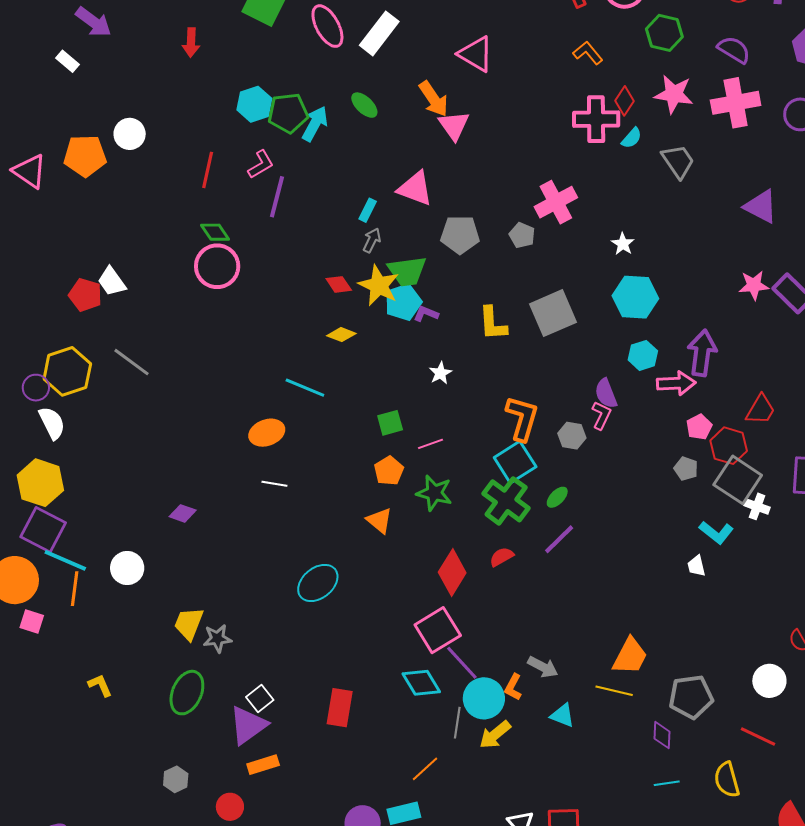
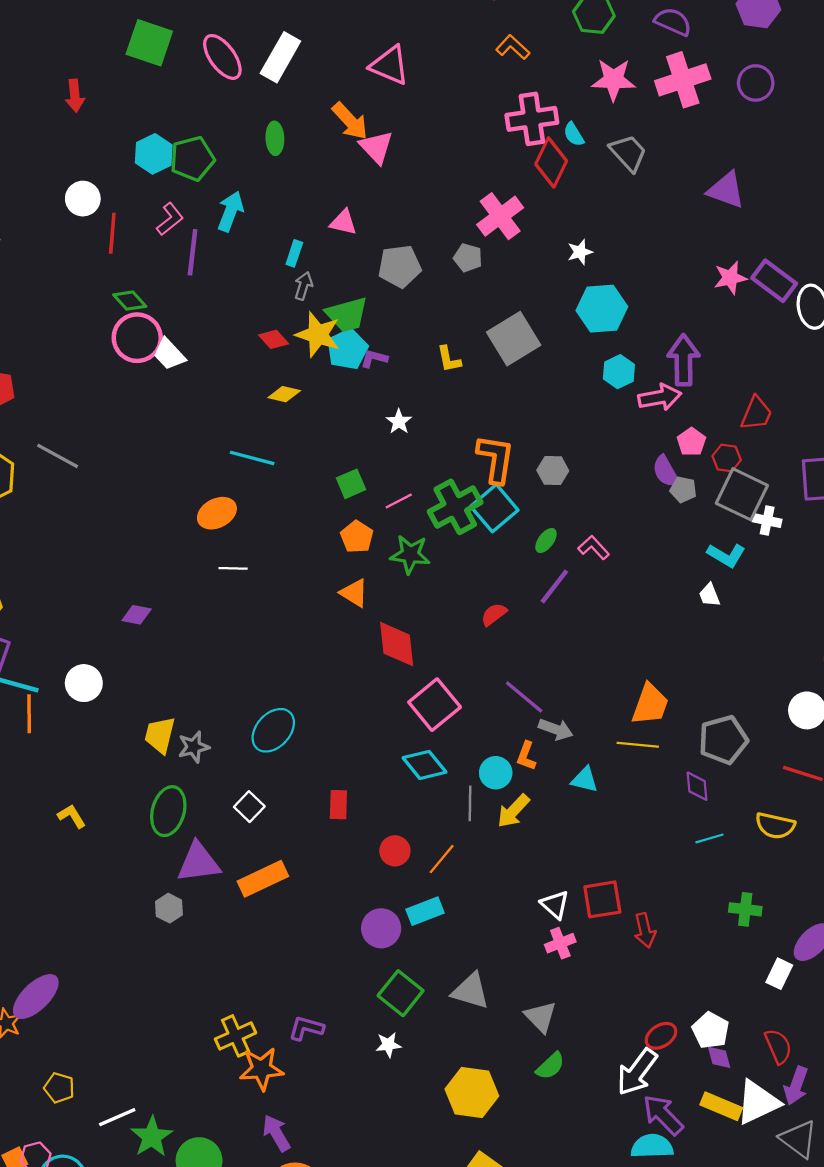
red diamond: (625, 101) -> (551, 162), moved, size x1.5
green ellipse: (364, 105) -> (275, 138), turned 52
cyan arrow: (315, 124) -> (230, 211), moved
white circle: (130, 134) -> (83, 199), moved
cyan semicircle: (632, 138) -> (574, 134), turned 115
pink triangle: (415, 188) -> (343, 222), size x0.7
white star: (623, 244) -> (580, 252), turned 30
white trapezoid: (112, 281) -> (169, 354), moved
yellow L-shape: (493, 323) -> (449, 359), size x0.7
purple semicircle: (606, 393) -> (666, 471), moved
pink L-shape: (601, 415) -> (594, 547), moved, turned -60
red hexagon: (729, 446) -> (727, 458), size x0.7
green cross: (506, 501) -> (455, 507), moved, turned 33
red diamond: (452, 573) -> (397, 644), moved, turned -30
cyan ellipse: (318, 583) -> (273, 730), moved
purple line: (462, 663) -> (524, 697), moved
cyan circle: (484, 698) -> (496, 773), size x0.7
red rectangle: (340, 708) -> (338, 805), size x0.7
purple triangle: (248, 725) -> (199, 862), moved, turned 36
orange rectangle: (263, 765) -> (263, 879), size x1.4
yellow semicircle: (727, 780) -> (775, 826), turned -54
red circle: (230, 807) -> (395, 851), moved

